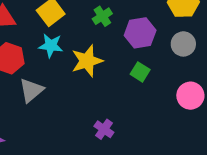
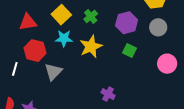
green cross: (102, 16) -> (91, 16), moved

